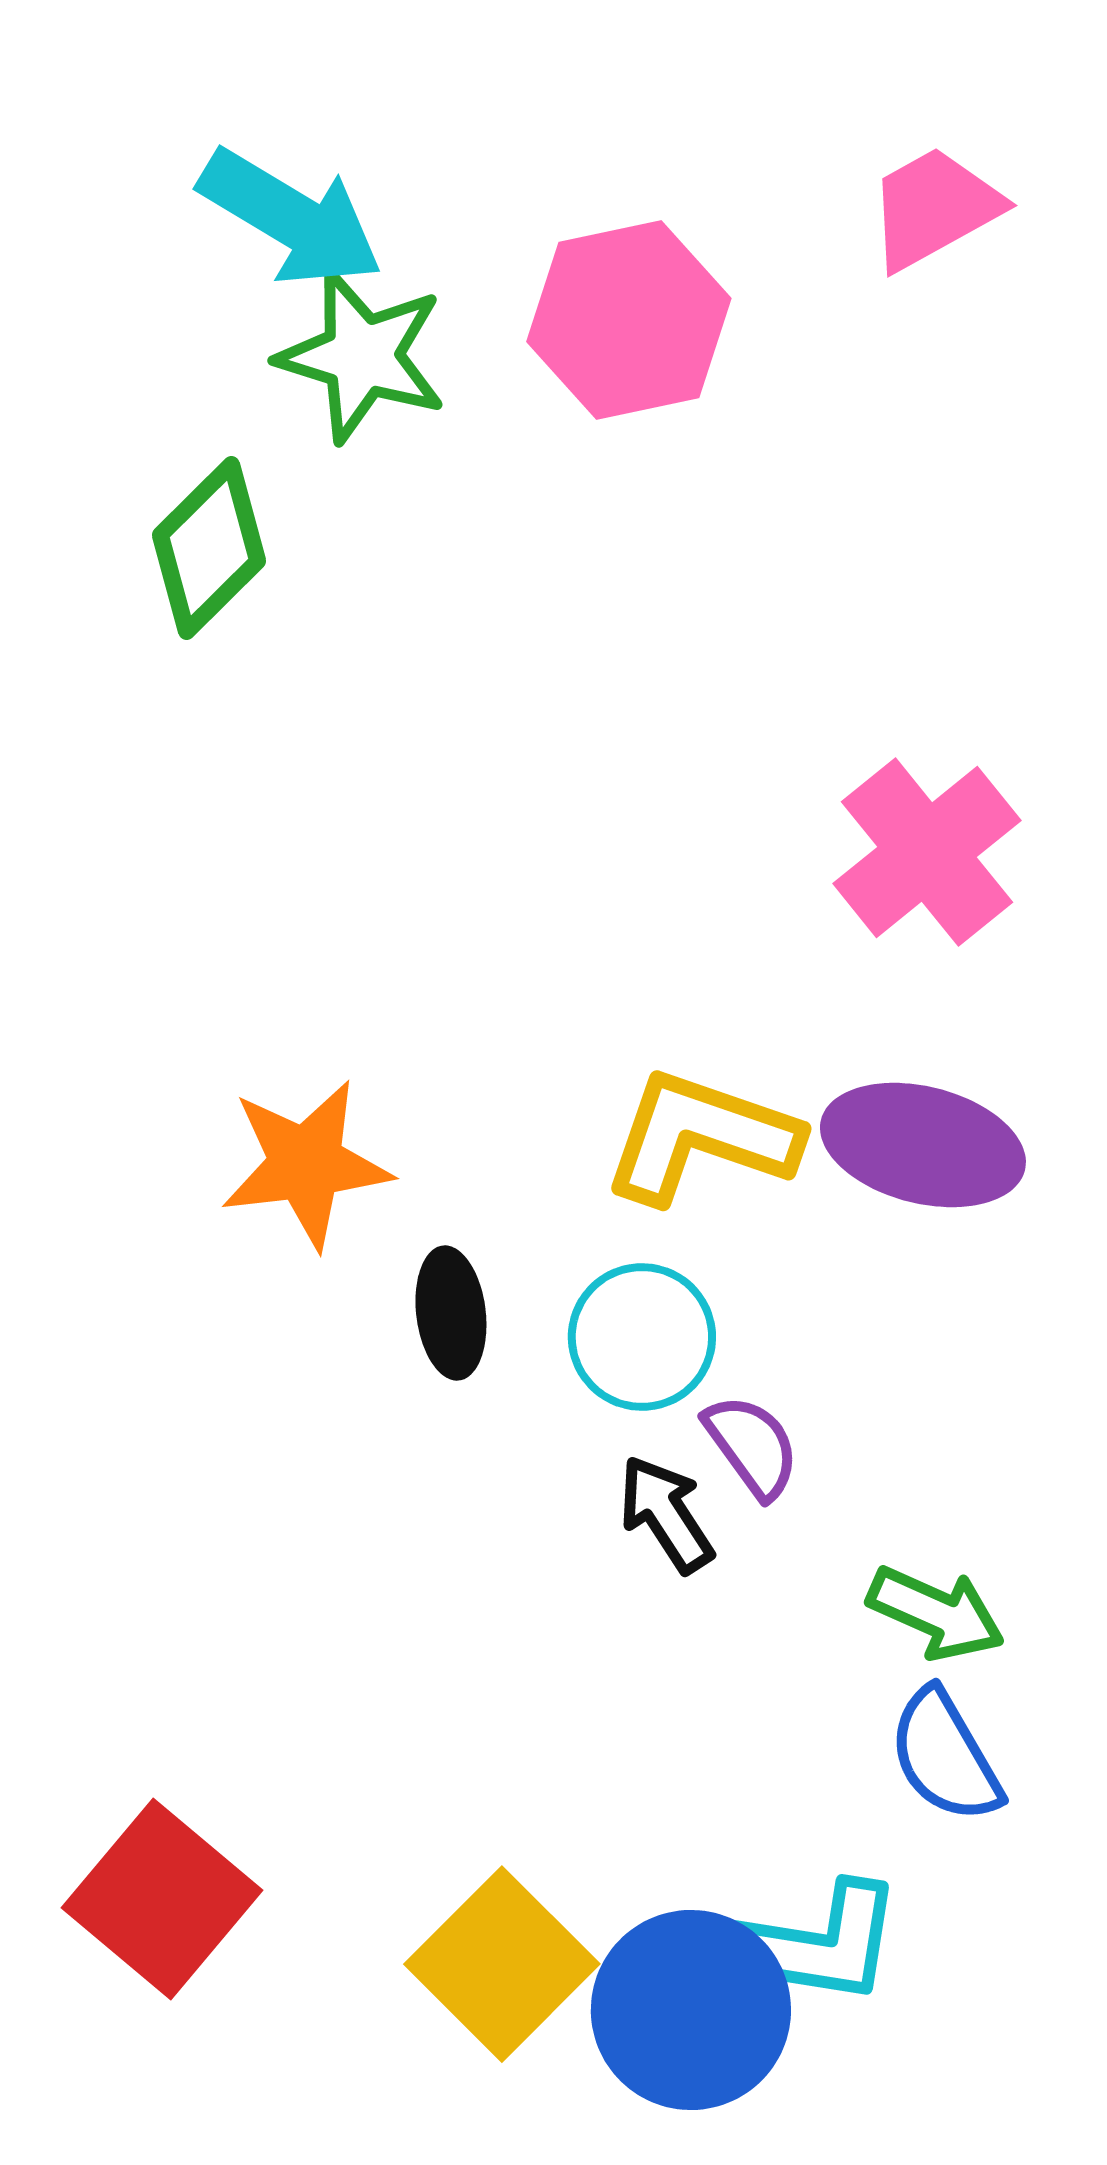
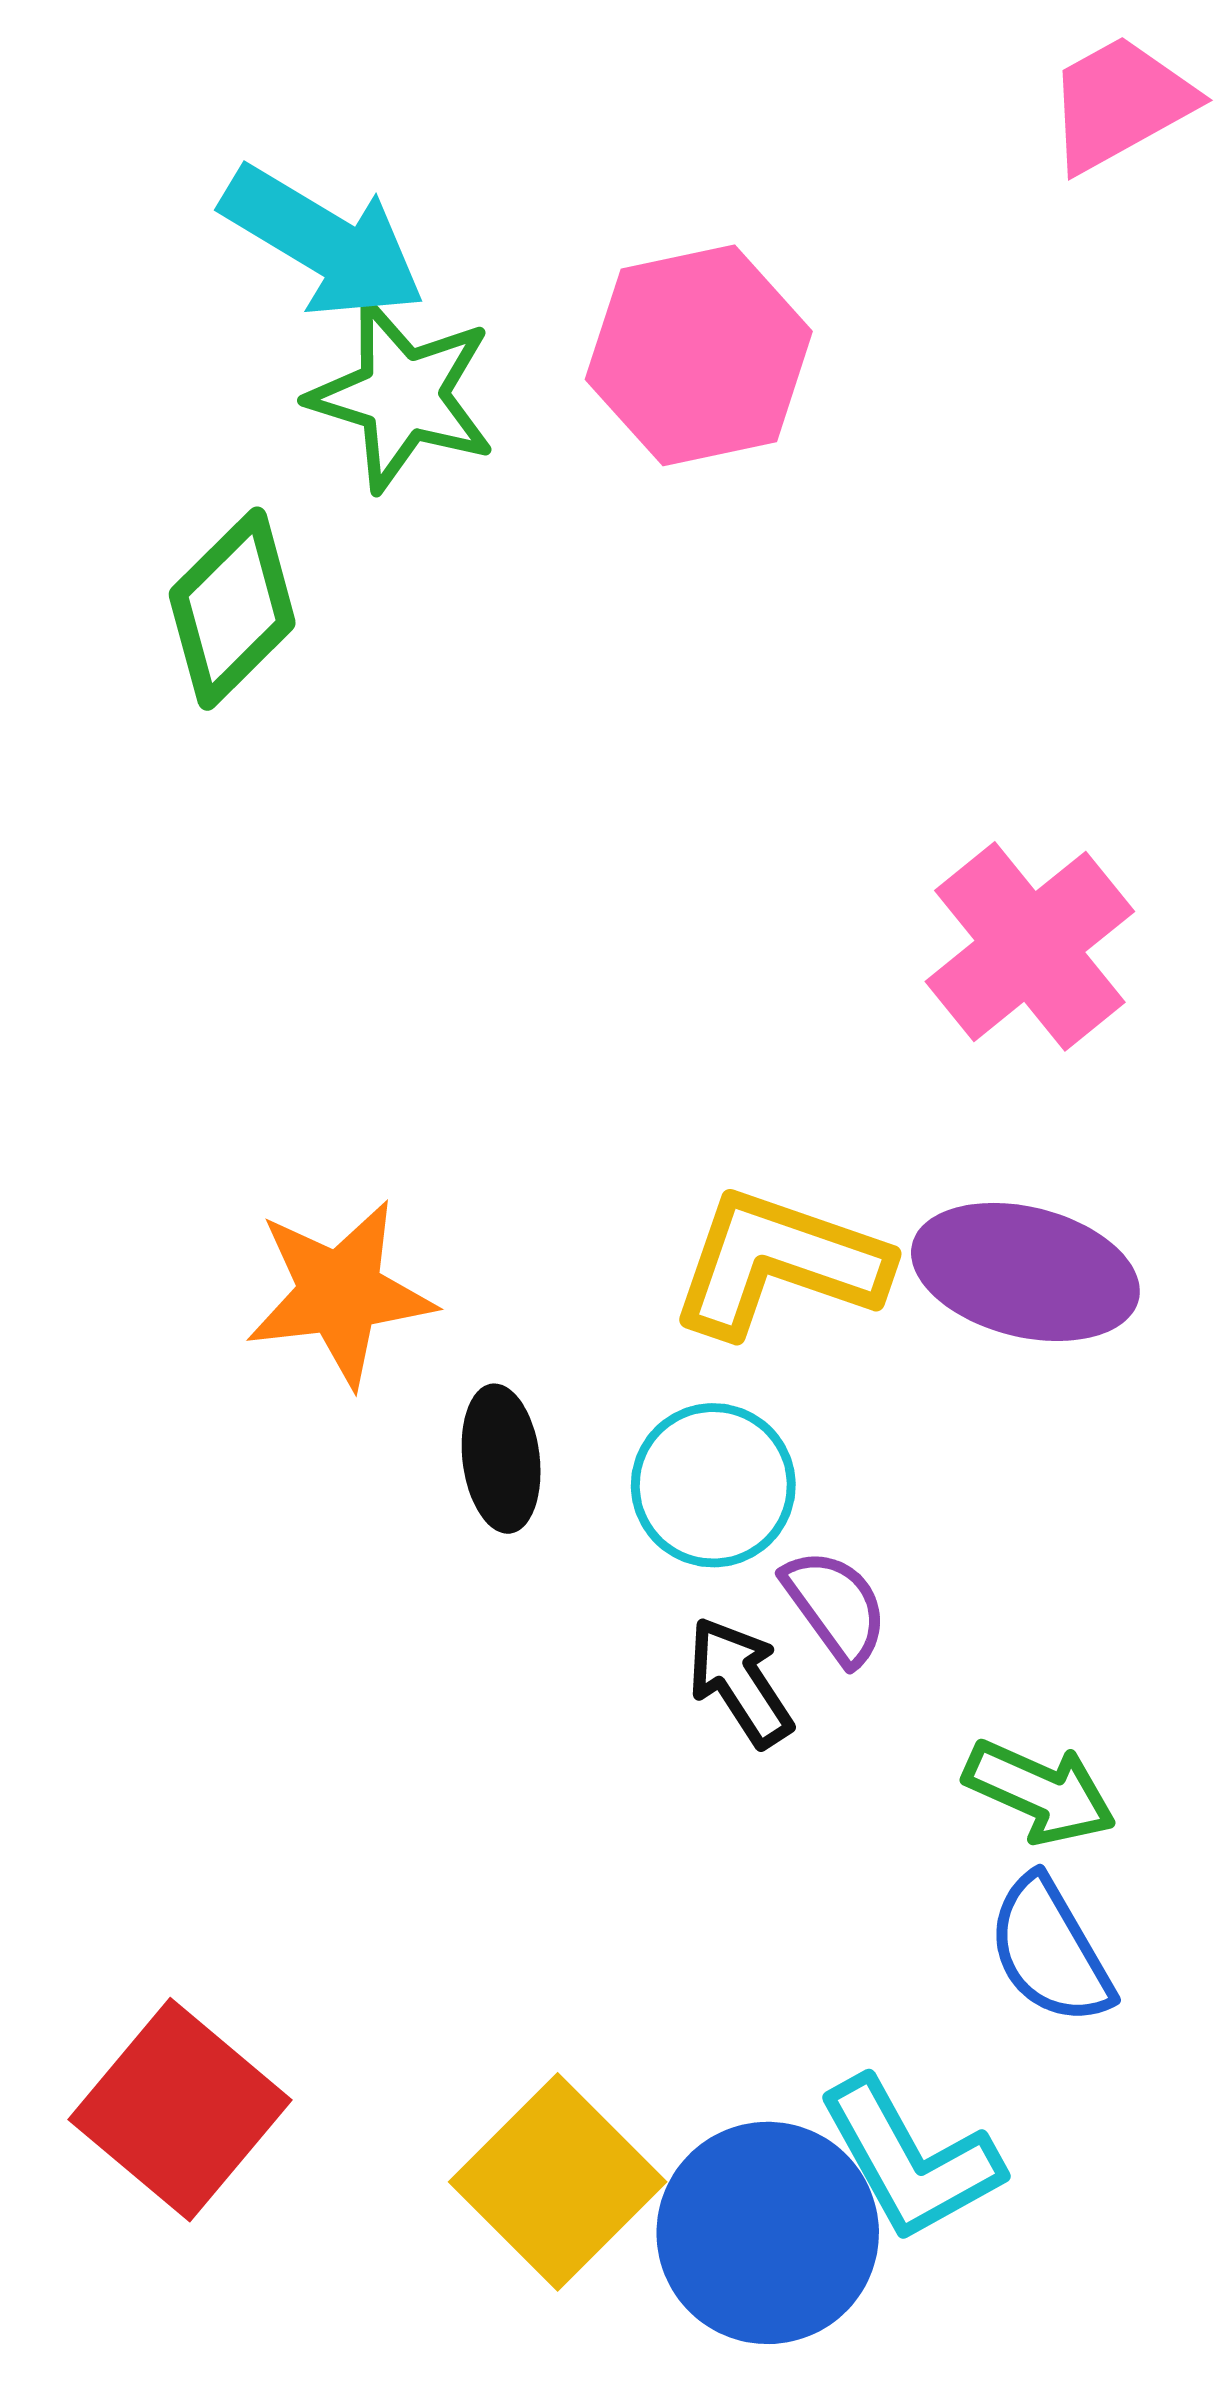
pink trapezoid: (934, 208) -> (1120, 103), moved
cyan L-shape: (819, 1944) -> (910, 2160), turned 52

